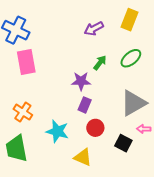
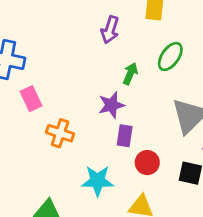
purple arrow: (94, 29) -> (110, 30), turned -30
pink rectangle: (26, 62) -> (31, 99), size x0.7
orange cross: (23, 112) -> (60, 133), moved

